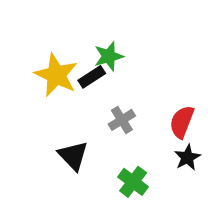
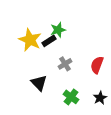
black star: (187, 157) -> (100, 98), moved

